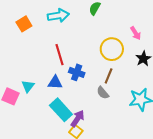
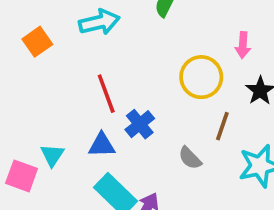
pink arrow: (136, 33) -> (243, 45), turned 40
blue cross: (77, 72) -> (140, 124), turned 35
brown line: (109, 76) -> (222, 126), moved

